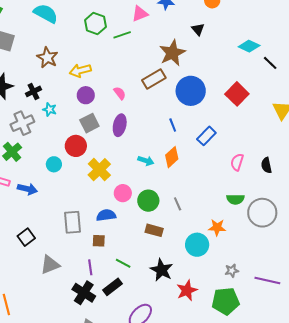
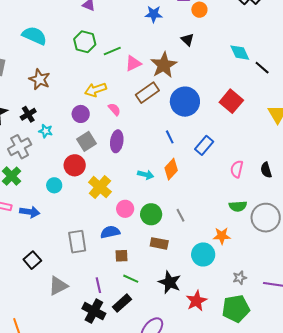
pink triangle: (140, 14) -> (133, 63), moved
cyan diamond: (249, 46) -> (240, 53), turned 45
yellow arrow: (80, 71) -> (95, 90), moved
brown square: (99, 241) -> (122, 256), moved

